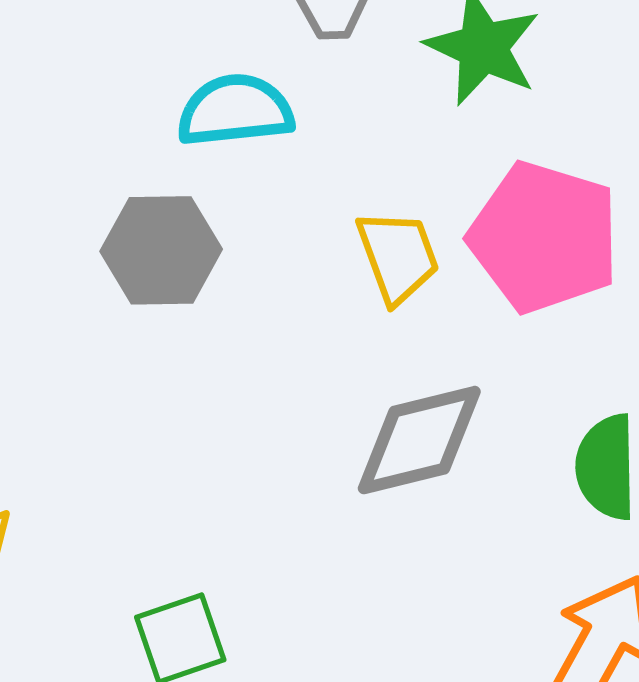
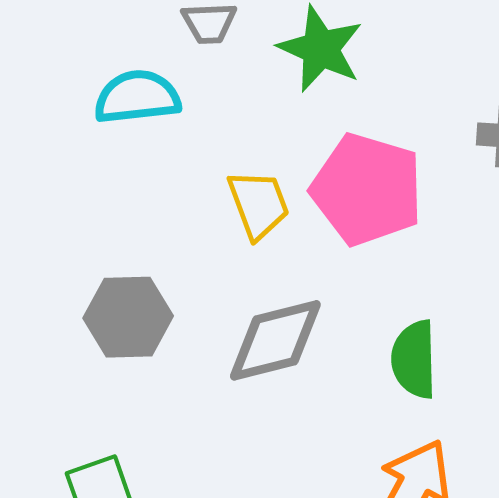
gray hexagon: (161, 250) -> (128, 317), moved

